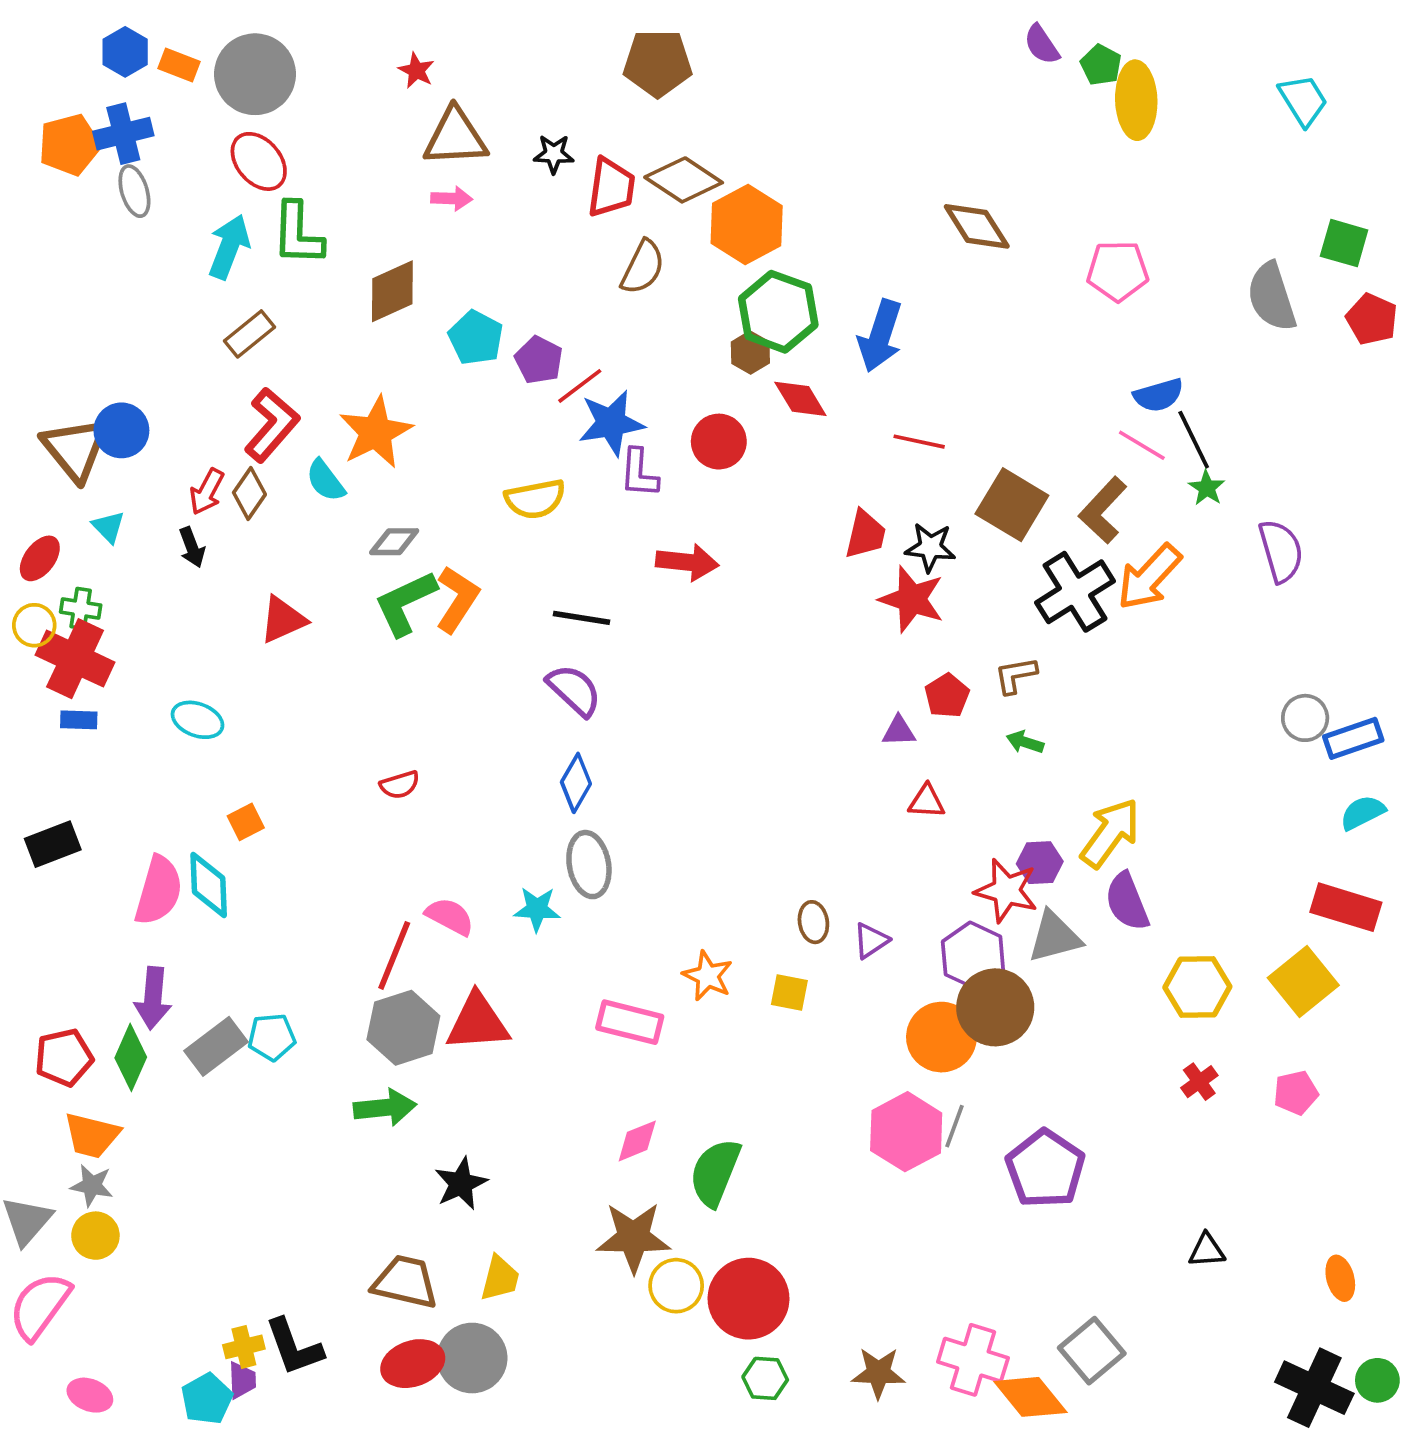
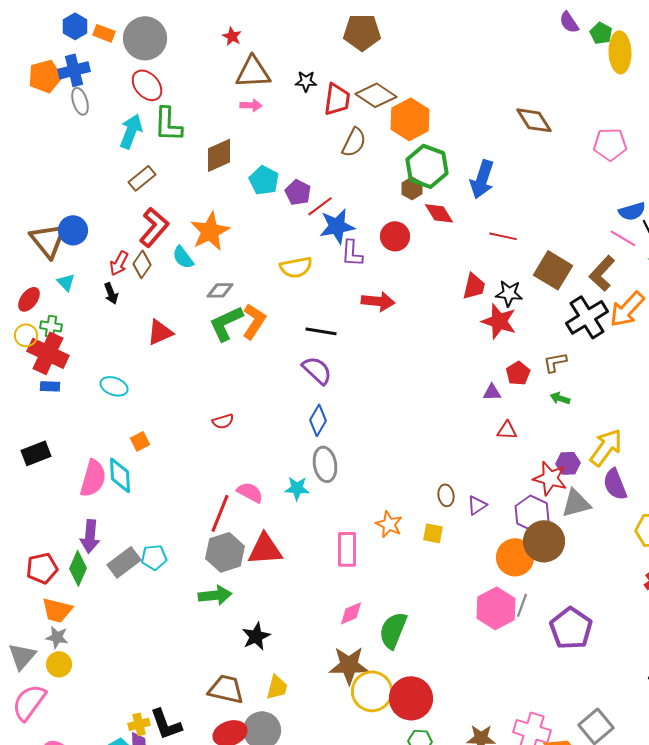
pink rectangle: (630, 1022) -> (347, 549), turned 76
yellow circle: (676, 1286) -> (372, 691), size x1.4

